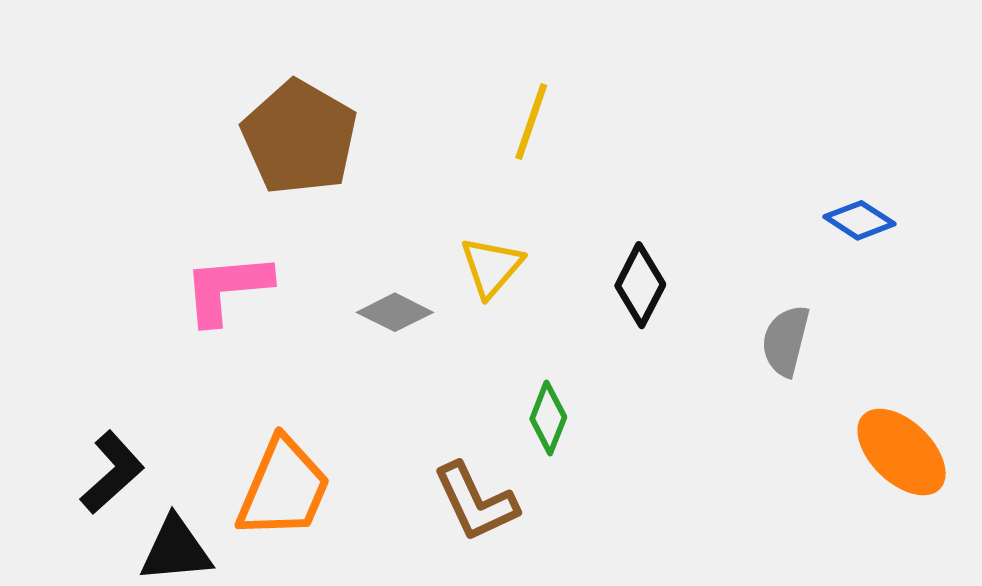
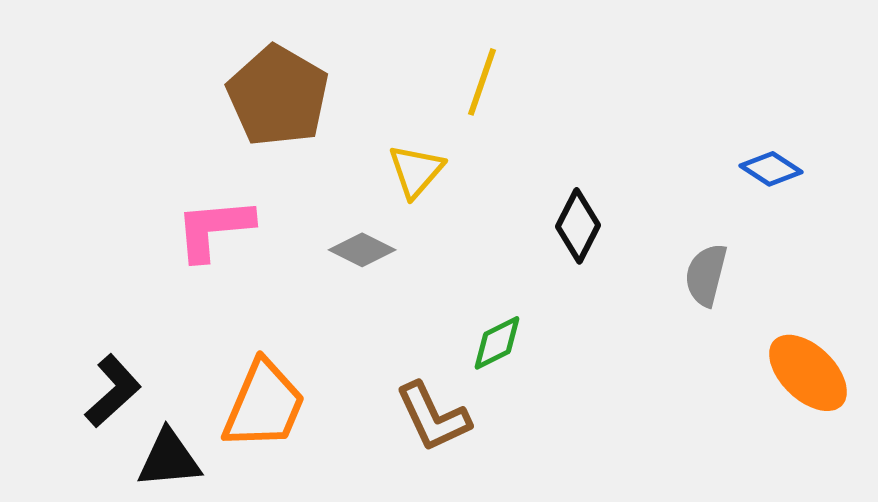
yellow triangle: (492, 267) -> (416, 171), moved
green diamond: (548, 418) -> (497, 343), turned 42

